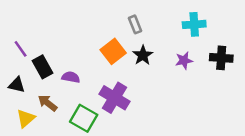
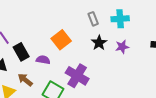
cyan cross: (194, 24) -> (120, 19), moved
orange square: (113, 51) -> (61, 40), moved
purple star: (184, 60) -> (122, 47), moved

